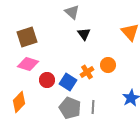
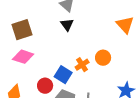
black triangle: (84, 34) -> (67, 25), moved
red circle: (47, 80) -> (45, 86), moved

